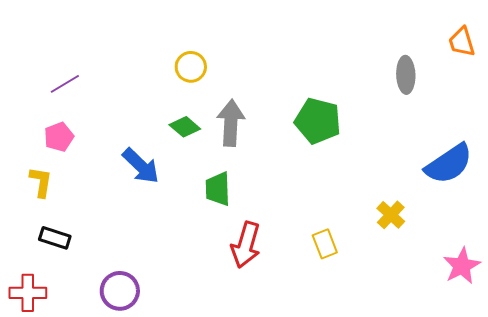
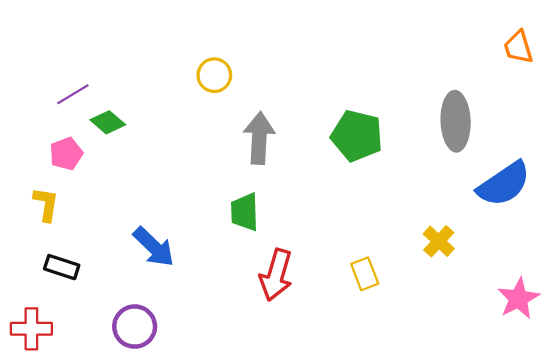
gray ellipse: (406, 75) -> (456, 121), moved, size x1.4
green diamond: (185, 127) -> (108, 122), moved
blue arrow: (141, 166) -> (154, 247), moved

